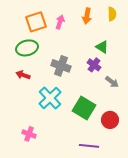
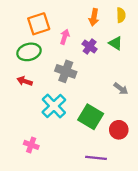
pink arrow: (60, 22) -> (65, 37), moved
green triangle: (102, 47) -> (116, 43), moved
purple cross: (94, 65) -> (90, 47), moved

